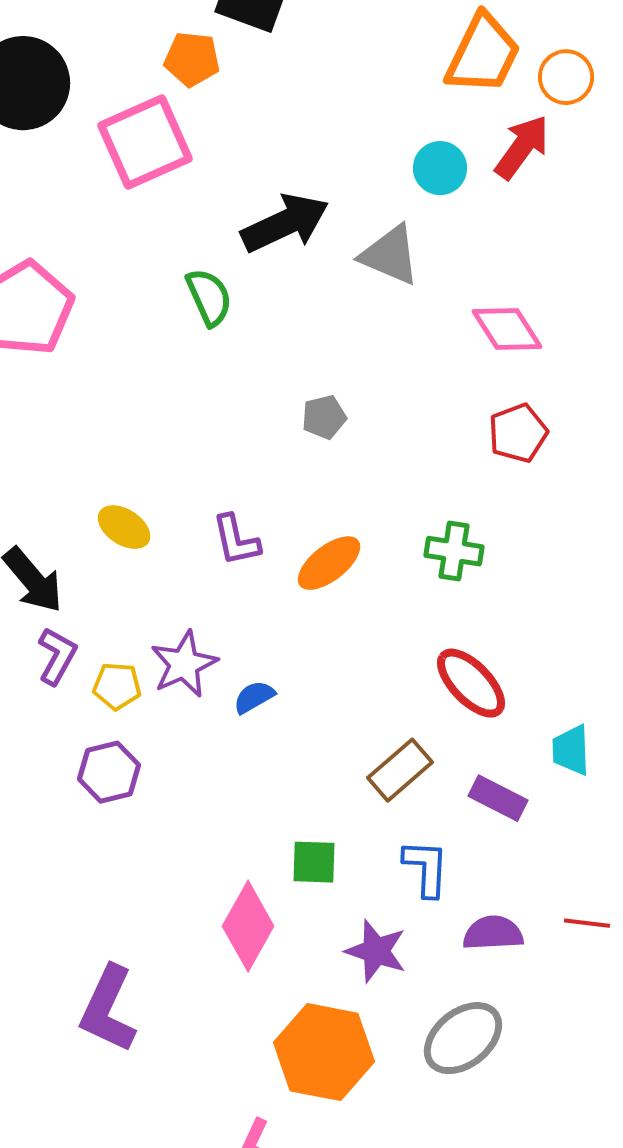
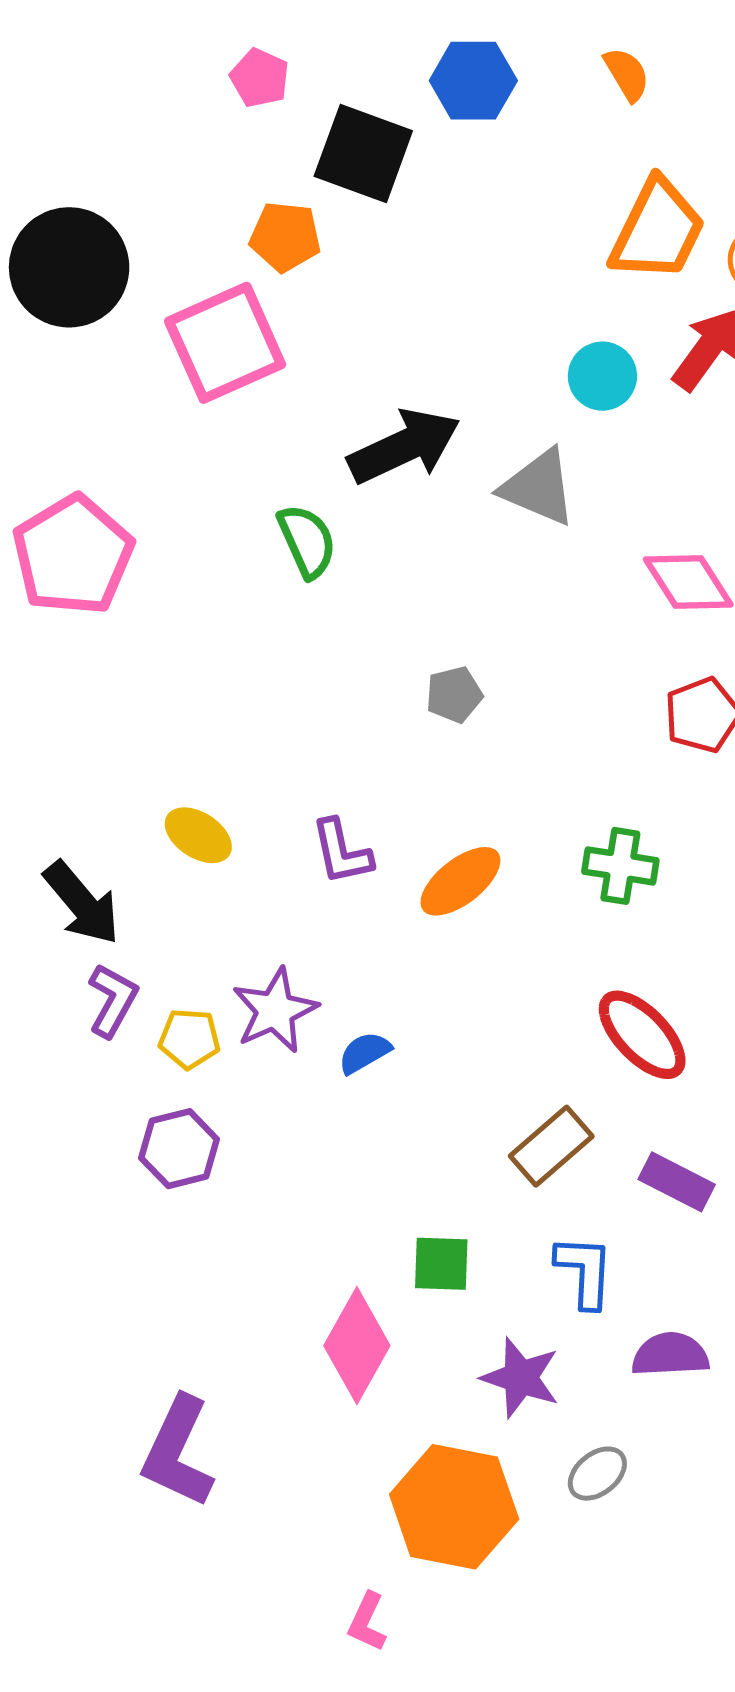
gray ellipse: (463, 1038) -> (597, 1474), moved, size x0.6

